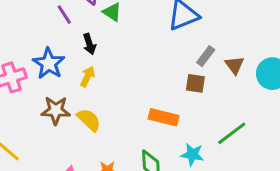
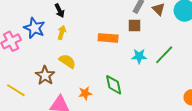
brown star: (56, 110) -> (45, 75), moved, turned -30
orange rectangle: (164, 117) -> (108, 38), moved
cyan star: (192, 154) -> (139, 56), moved

